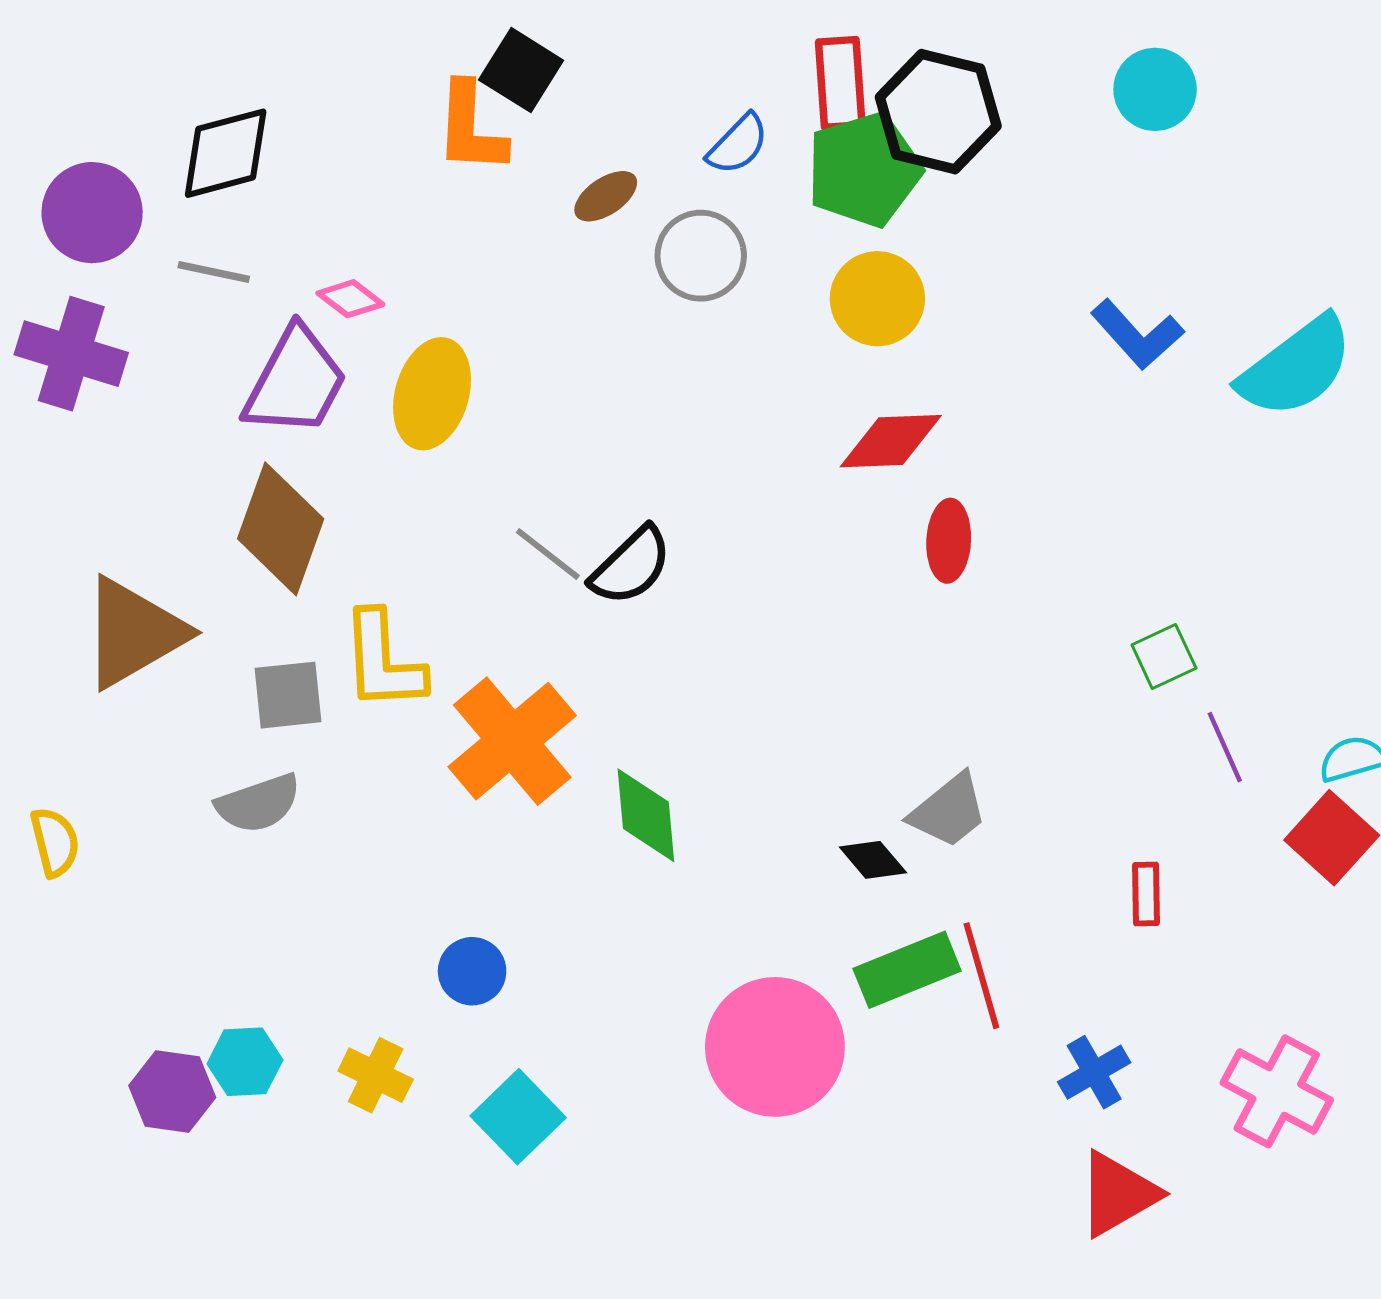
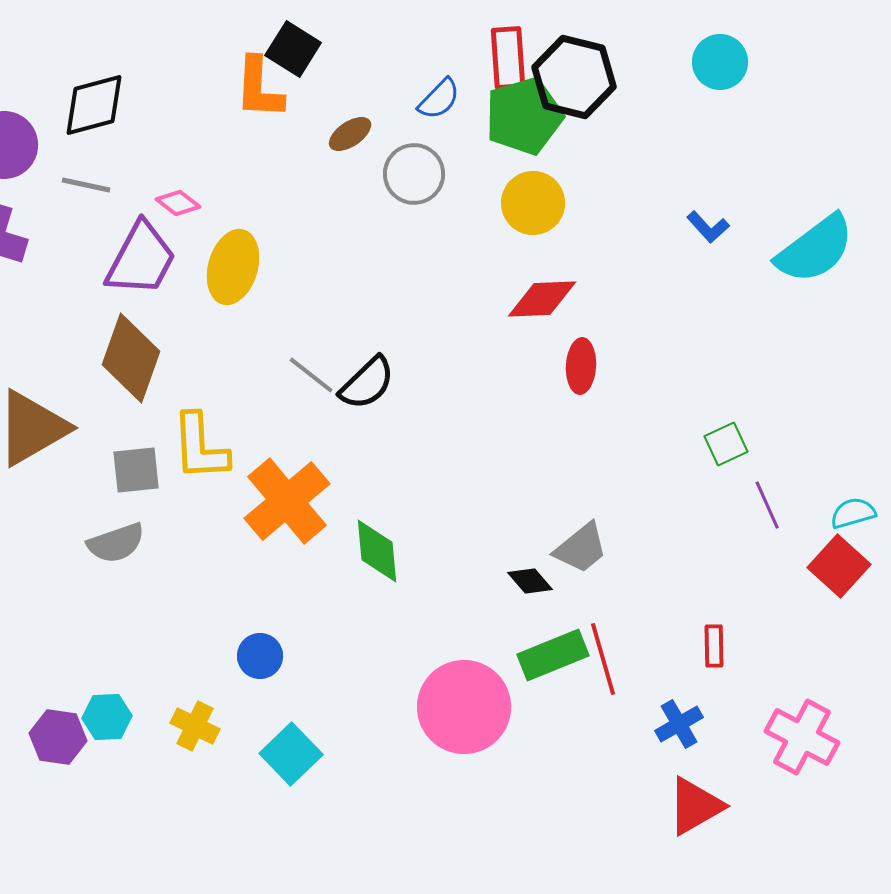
blue L-shape: (1137, 334) -> (708, 227), size x0.7
red rectangle: (1146, 894) -> (714, 646), moved

